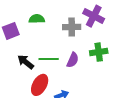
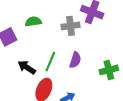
green cross: (99, 52) -> (109, 70), moved
green line: (49, 59) -> (50, 62), turned -60

